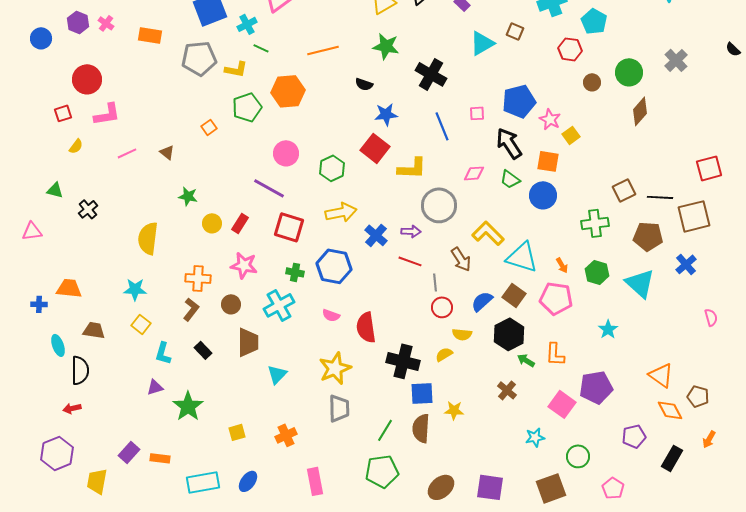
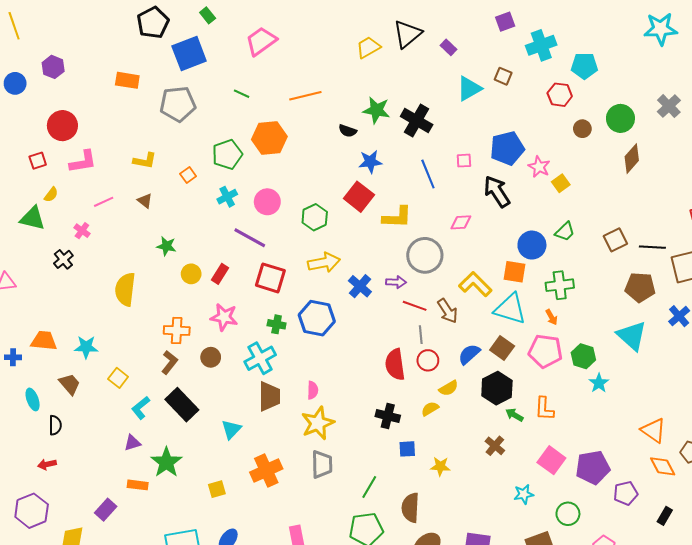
cyan pentagon: (594, 21) -> (584, 66), turned -30
pink cross: (106, 23) -> (82, 231), moved
cyan cross: (247, 24) -> (227, 197), moved
green star: (386, 46) -> (376, 110), moved
yellow L-shape: (236, 69) -> (145, 161), moved
orange square: (548, 161) -> (514, 272), moved
green trapezoid: (510, 179) -> (565, 232), moved, turned -80
green triangle: (55, 190) -> (33, 218), moved, size x1.5
green cross: (595, 223) -> (560, 285), moved
red line: (410, 261) -> (415, 306), moved
green hexagon: (597, 272) -> (583, 356), moved
cyan star: (135, 289) -> (86, 347), moved
pink semicircle: (331, 315) -> (313, 390), moved, turned -108
red semicircle: (366, 327) -> (395, 364), moved
brown trapezoid: (94, 330) -> (70, 384), turned 40
yellow semicircle: (462, 334) -> (449, 388), turned -36
brown trapezoid: (248, 342) -> (269, 396), moved
black rectangle: (203, 350) -> (182, 405), size x1.8
cyan L-shape: (163, 353) -> (141, 408), turned 35
black cross: (403, 361) -> (388, 416), size x0.7
black semicircle: (80, 370) -> (55, 425), size x0.7
cyan triangle: (277, 374) -> (231, 429), moved
purple pentagon: (596, 387) -> (593, 467), moved
blue square: (422, 393) -> (407, 449), size x0.7
brown semicircle: (421, 428) -> (410, 508), moved
orange cross: (286, 435) -> (266, 471), moved, size x1.4
orange rectangle: (160, 458) -> (138, 485), moved
black rectangle: (672, 458) -> (665, 516), size x0.7

